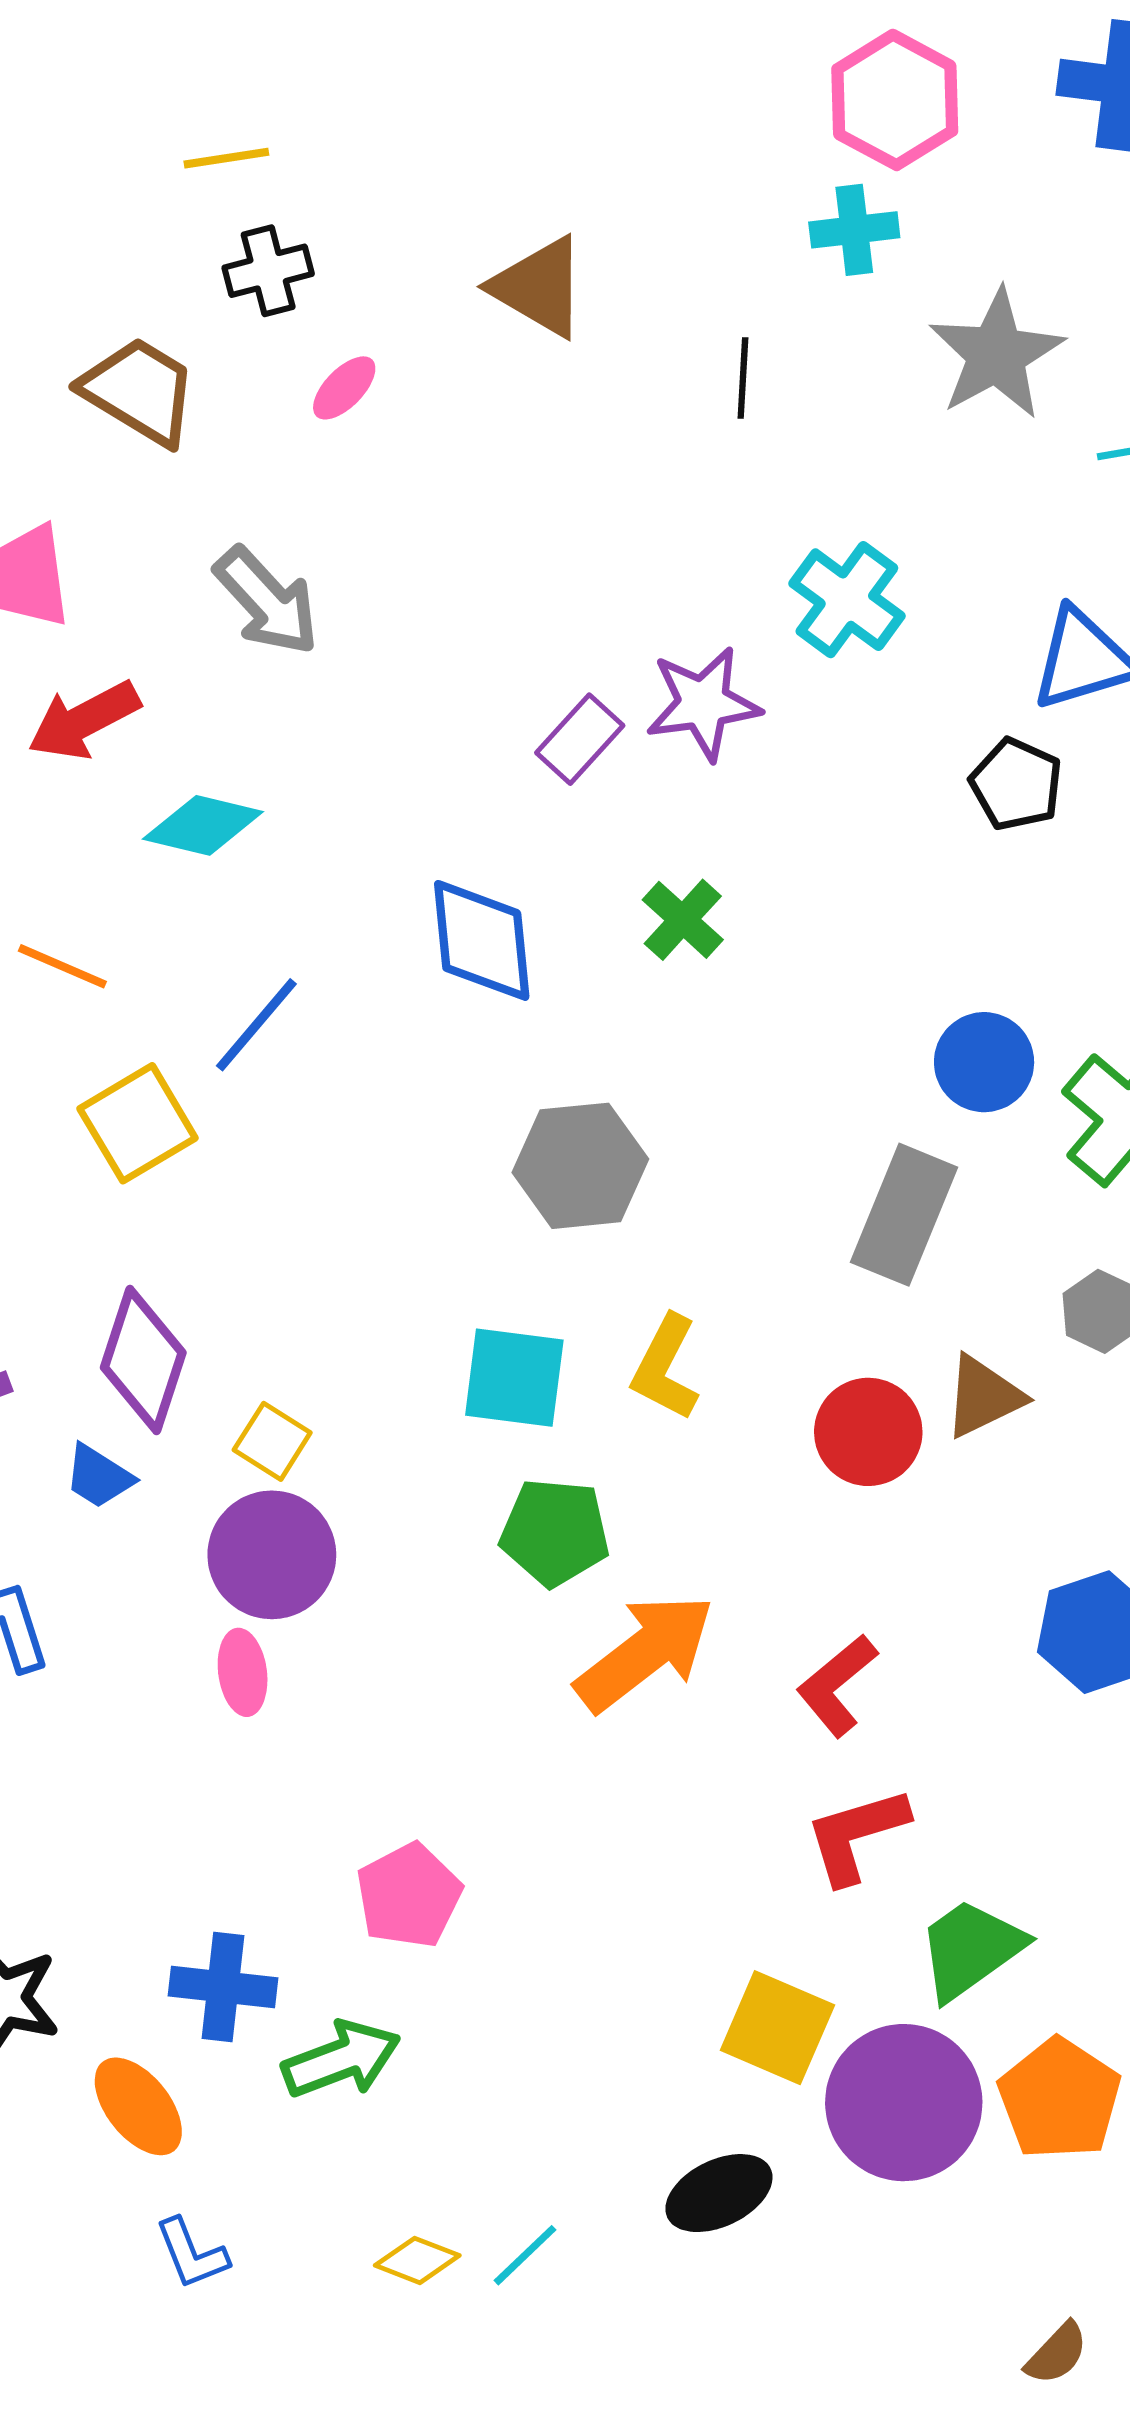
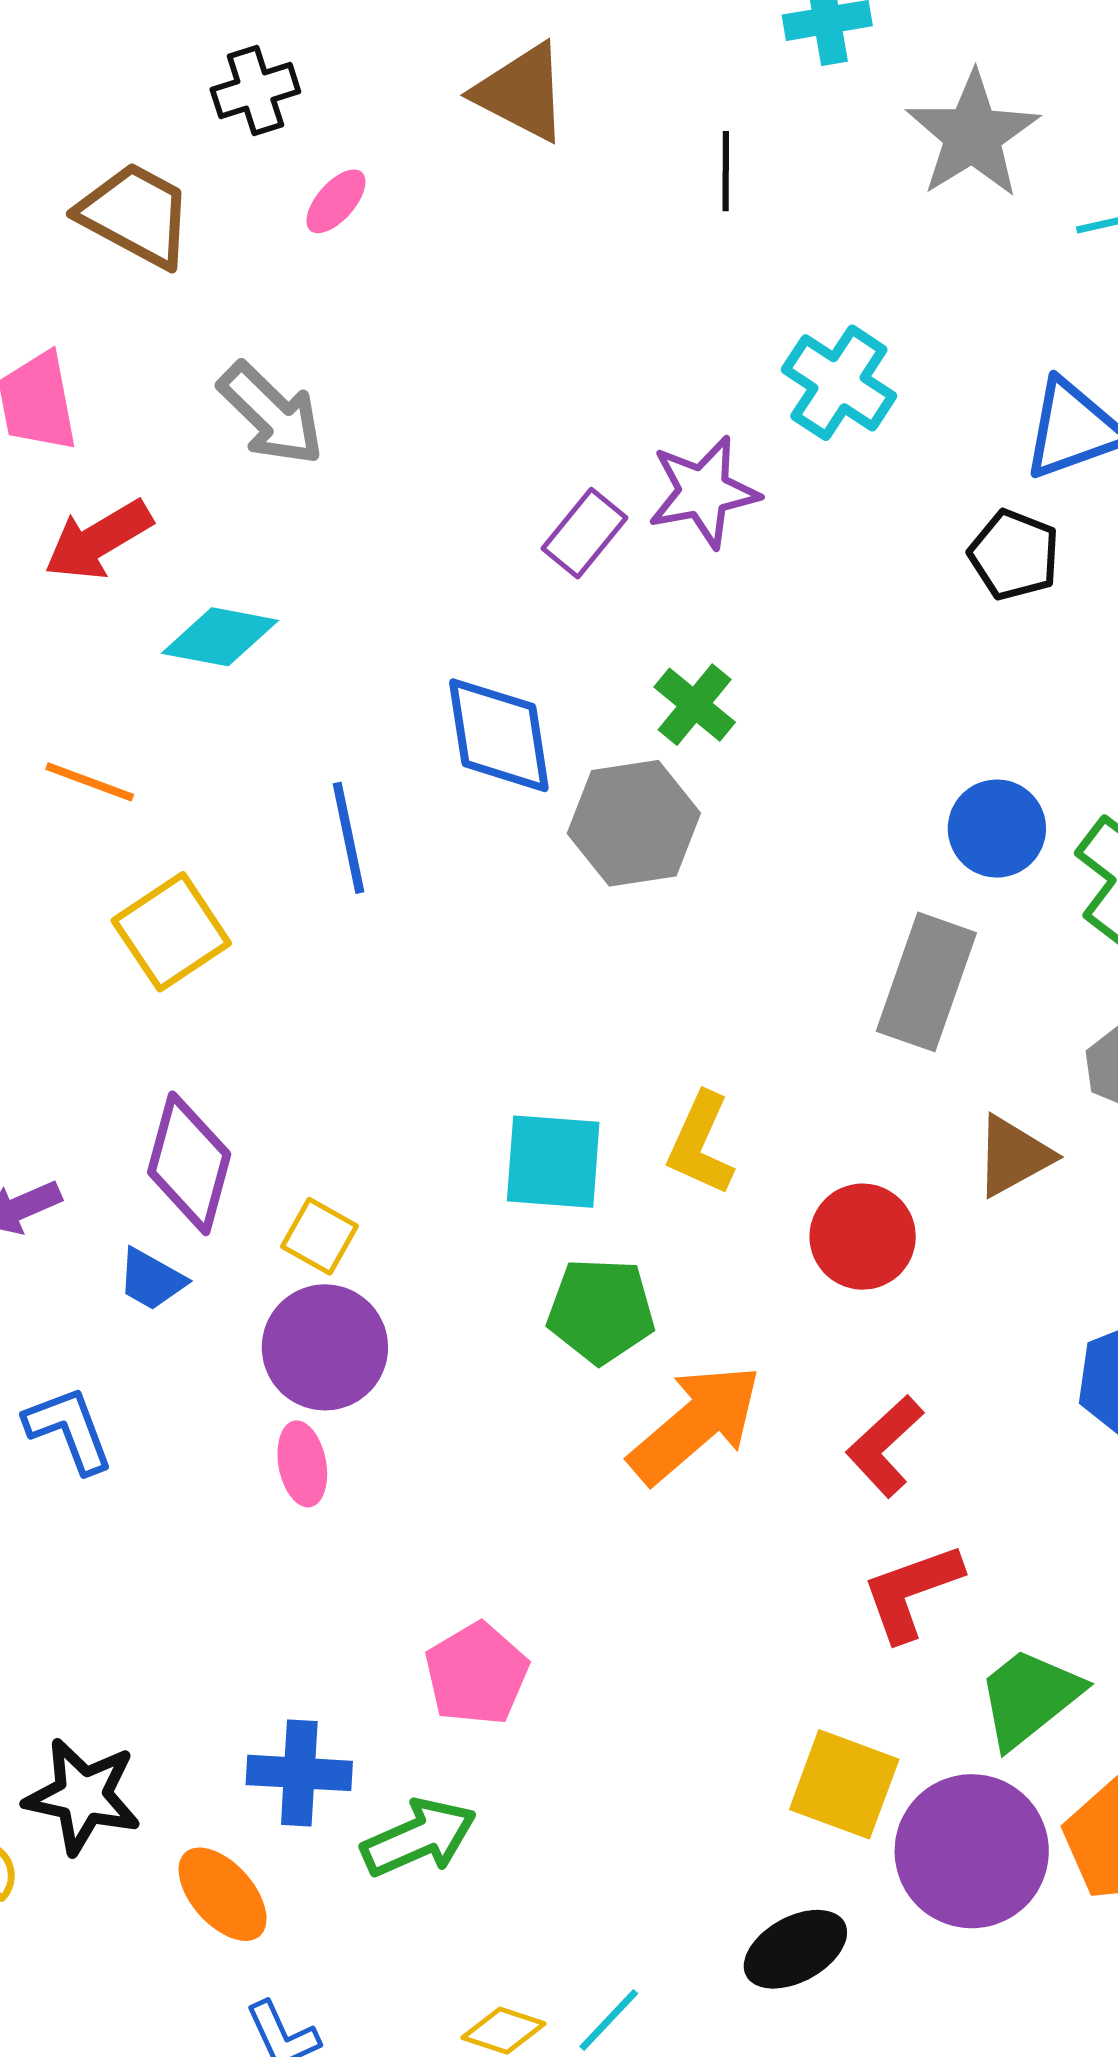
blue line: (256, 1025) -> (349, 838), moved, turned -49
gray hexagon: (580, 1166) -> (634, 823), moved
red circle: (868, 1432) -> (863, 1237), moved

